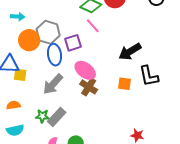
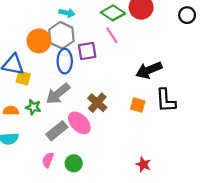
cyan arrow: (18, 17) -> (67, 13), moved
pink ellipse: (85, 70) -> (79, 123), moved
green star: (42, 116) -> (33, 107), moved

